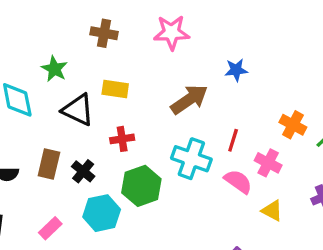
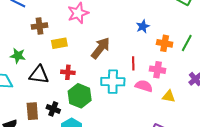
blue star: (236, 70) -> (143, 26), moved
yellow rectangle: (115, 89) -> (59, 43), moved
red cross: (122, 139) -> (68, 72), moved, turned 32
green hexagon: (141, 186) -> (80, 96), moved

